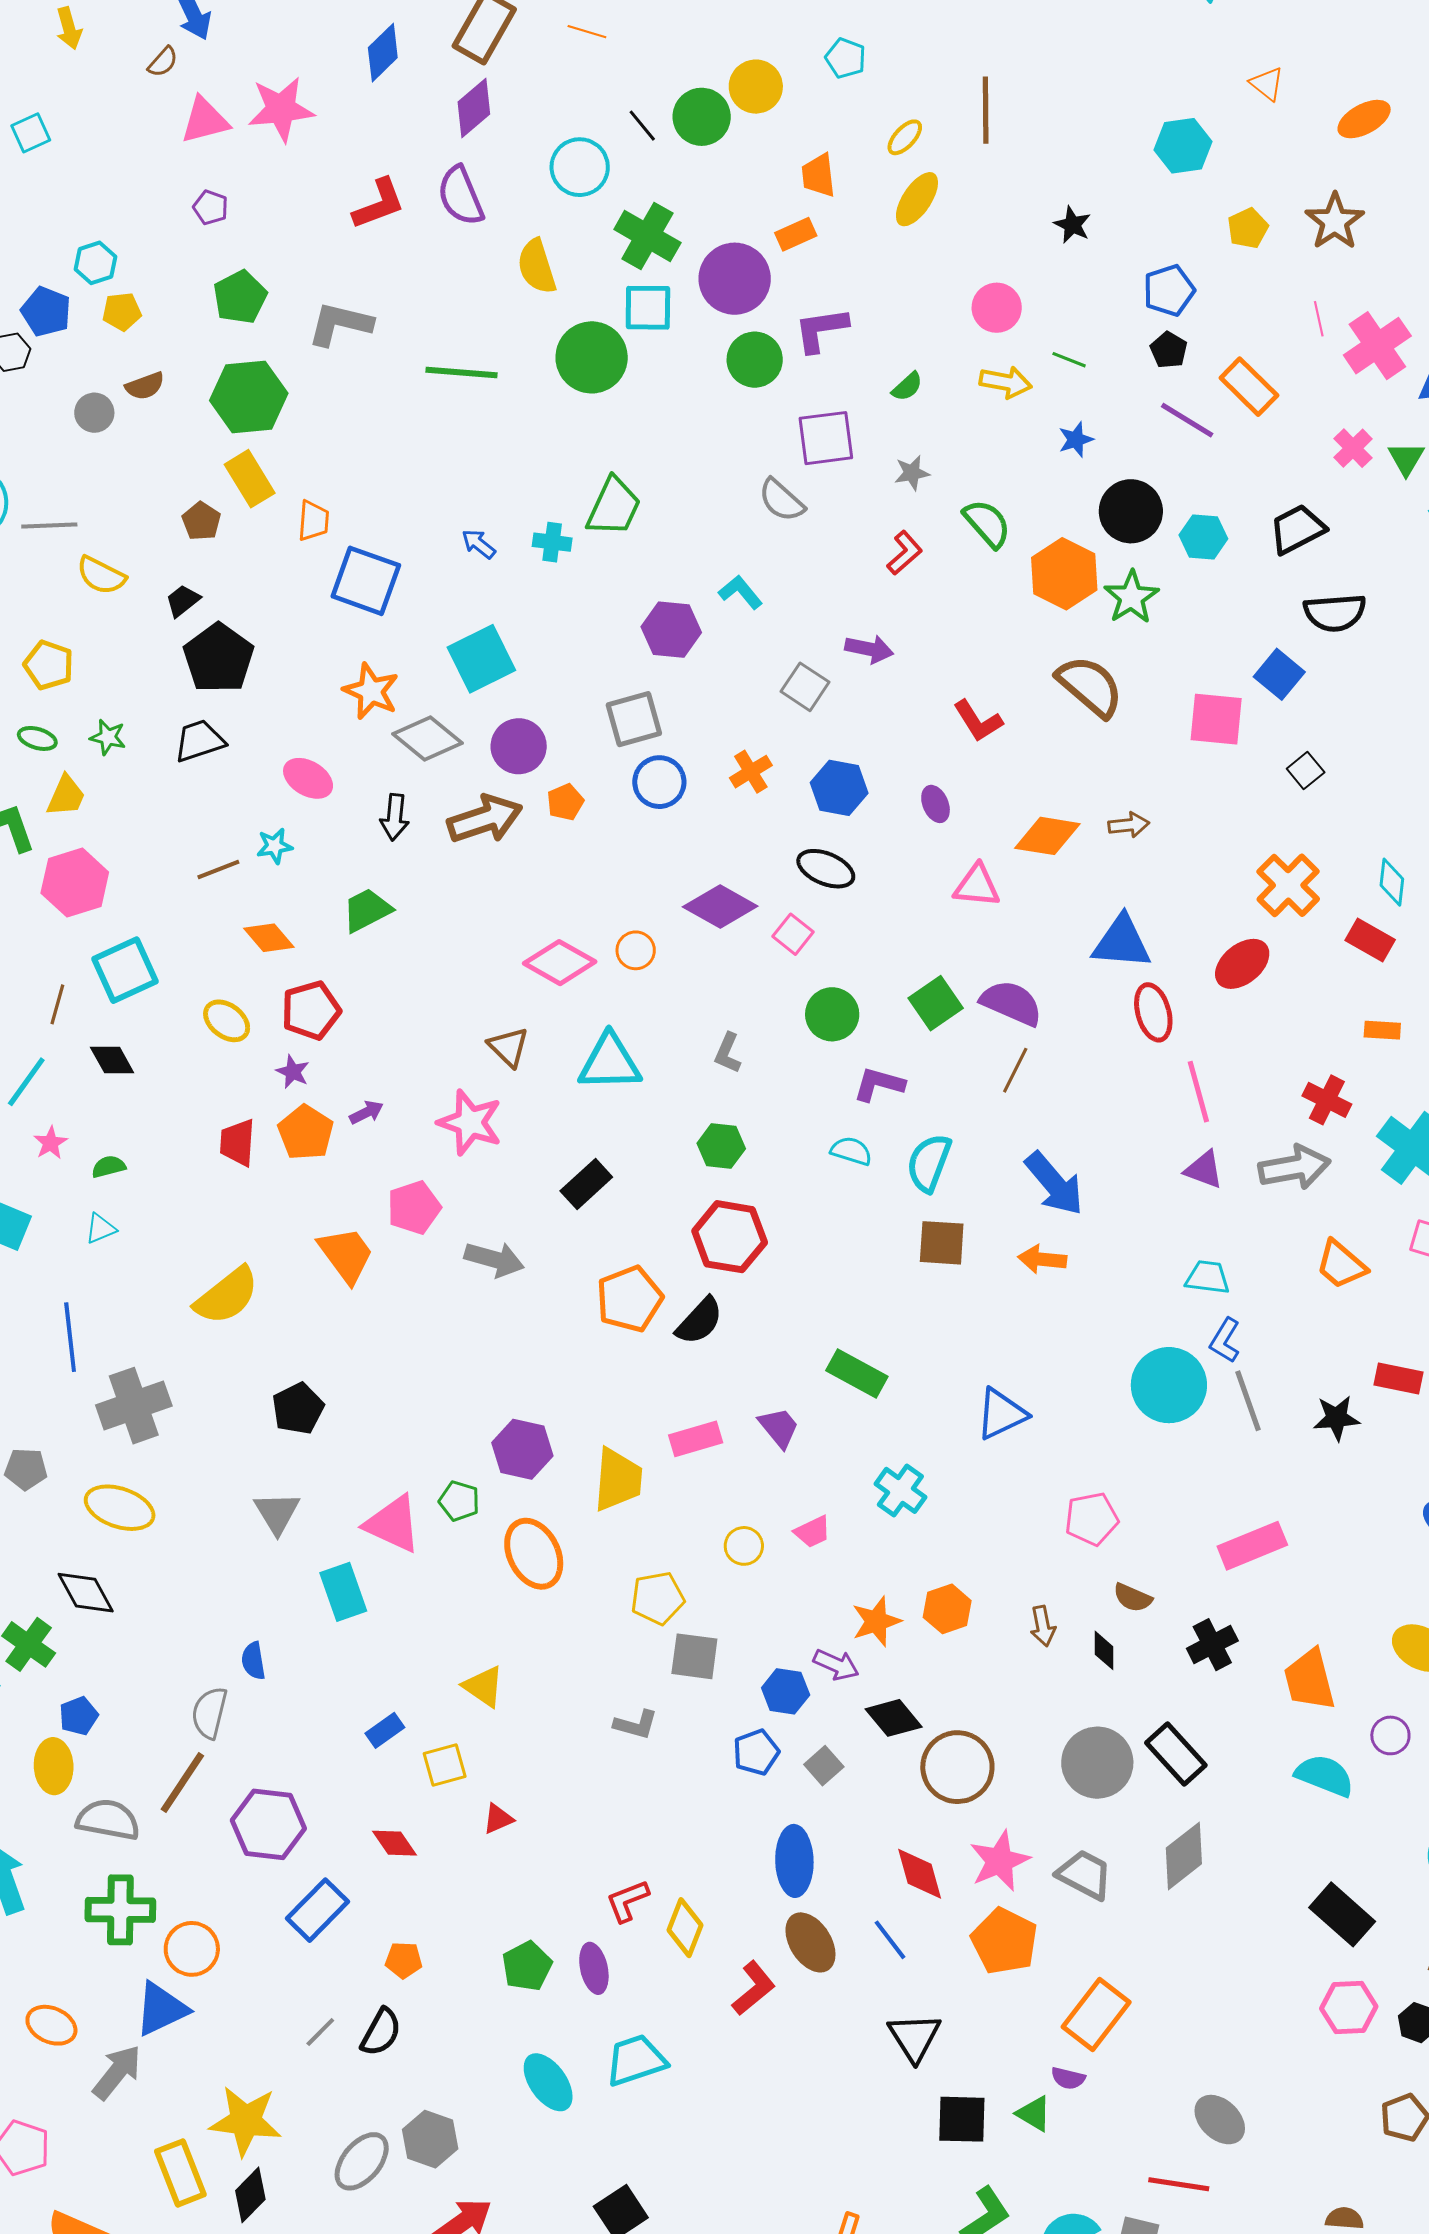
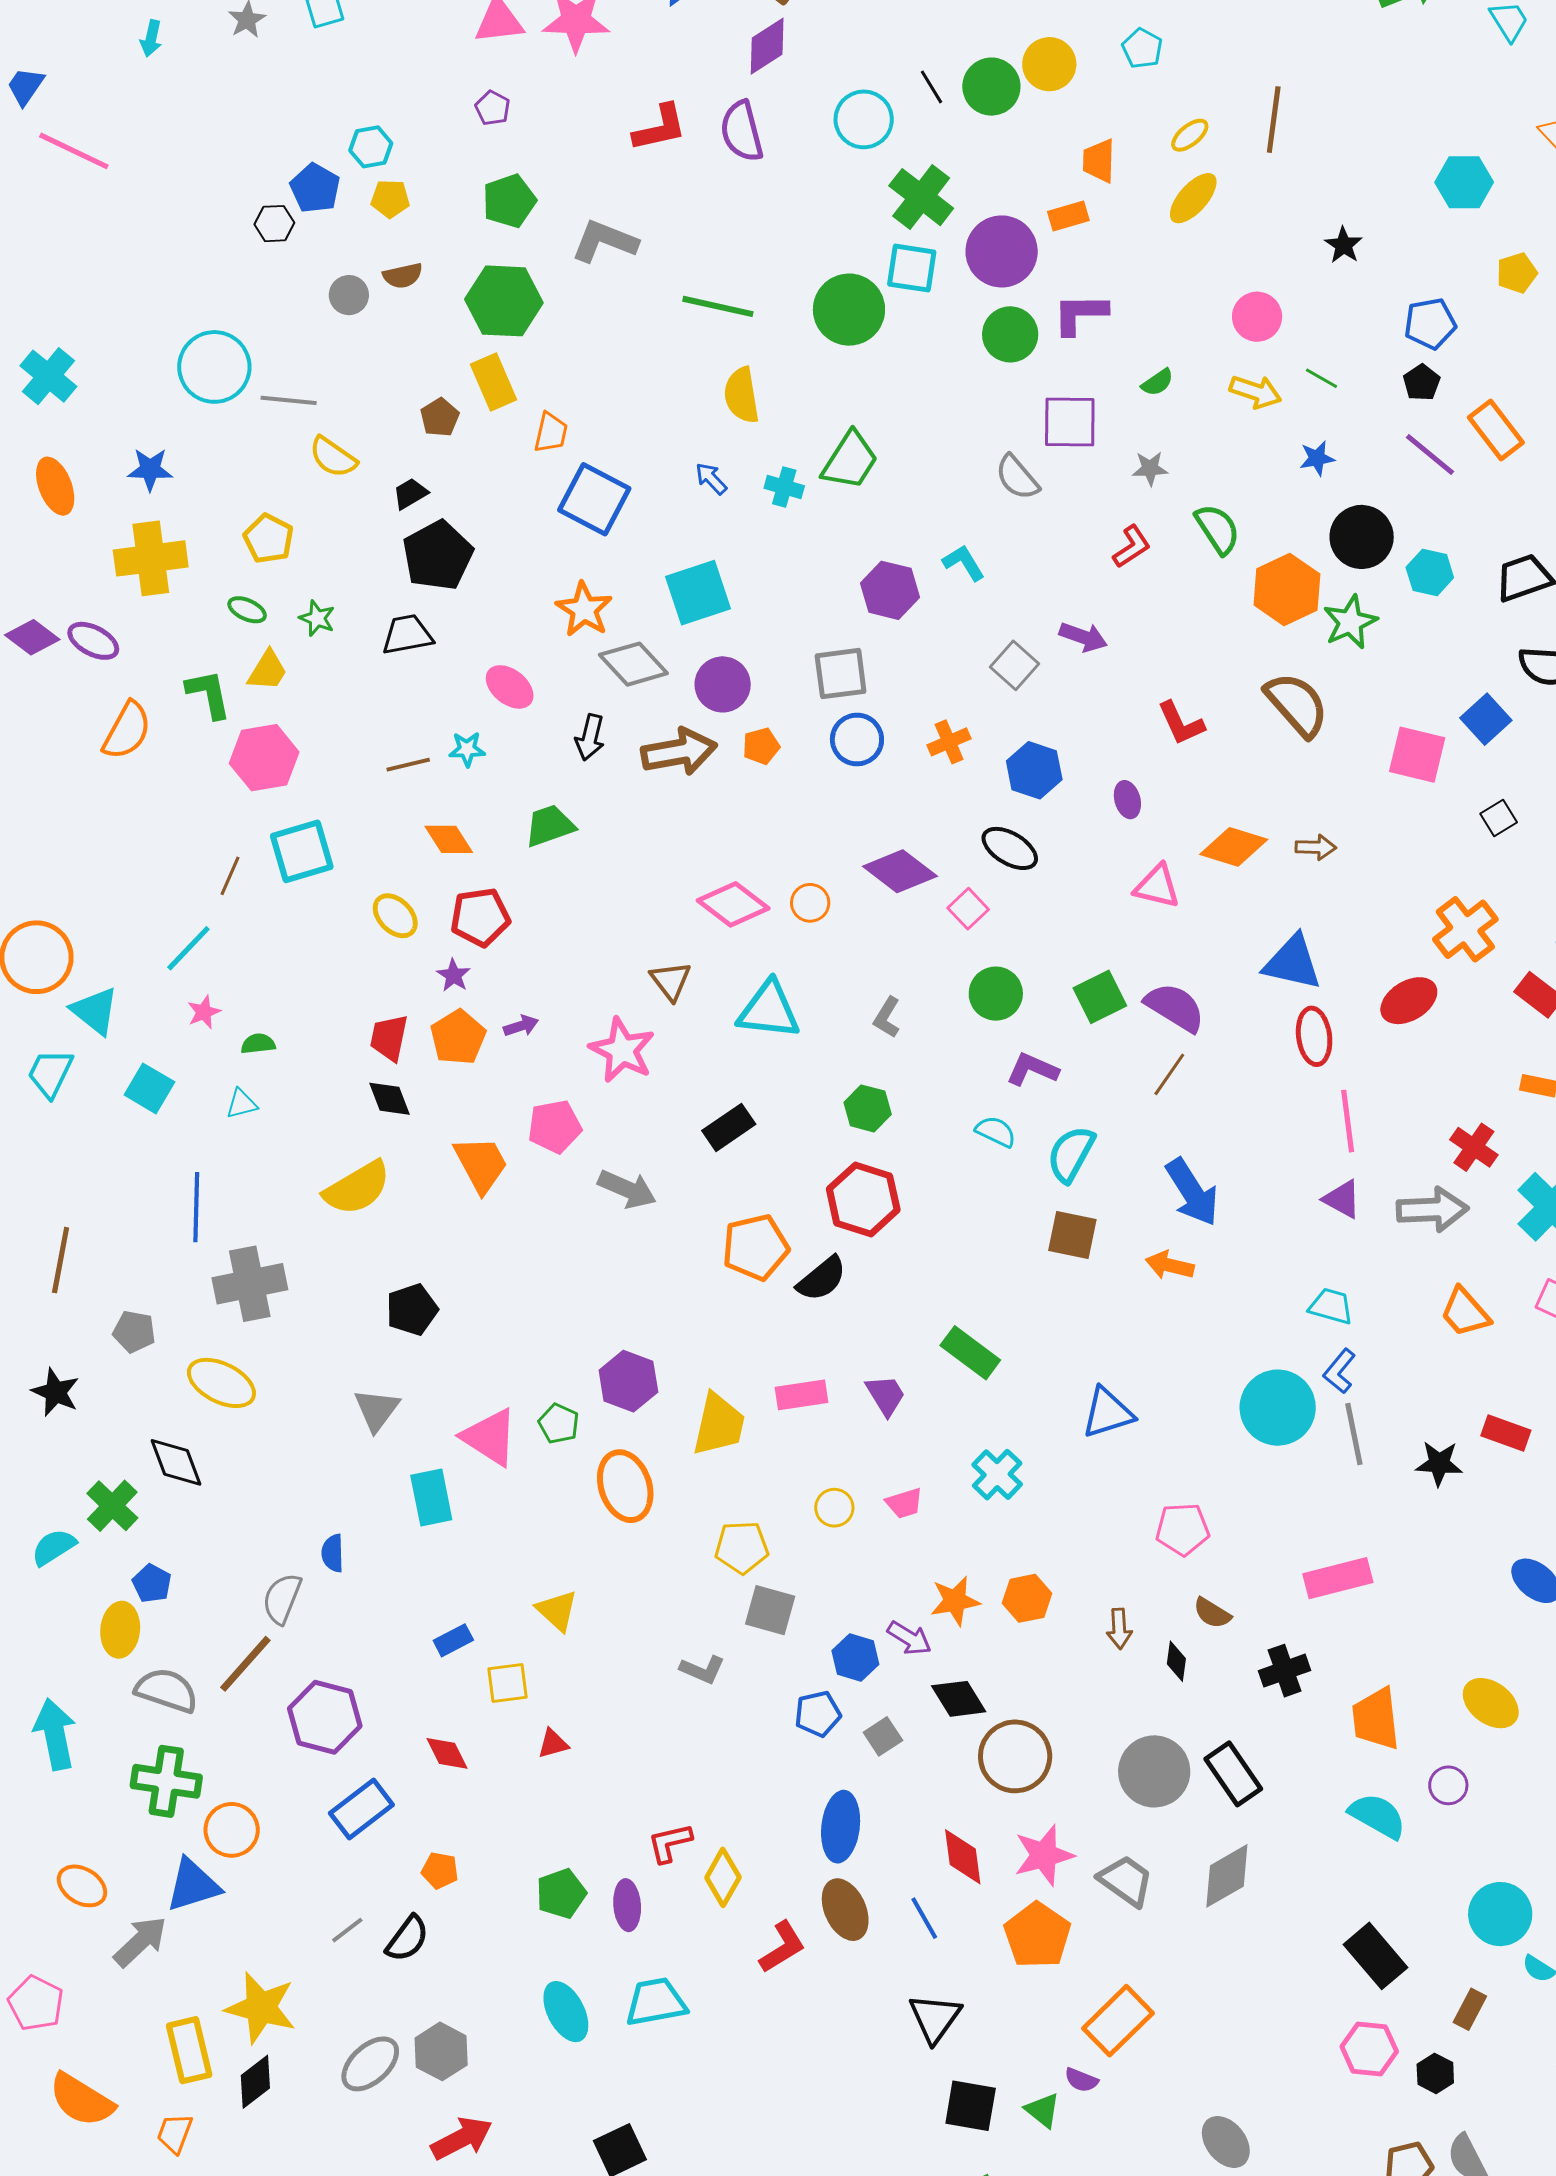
yellow semicircle: (537, 266) -> (742, 395), moved
black diamond: (112, 1060) -> (389, 1099), moved
blue pentagon: (79, 1716) -> (152, 1583), turned -30

